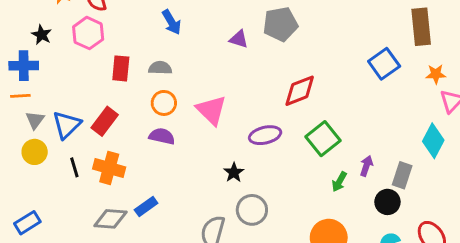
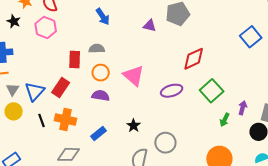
black star: (42, 35) -> (14, 21), moved
red rectangle: (121, 68) -> (75, 59), moved
black star: (234, 172) -> (134, 126), moved
blue rectangle: (146, 207) -> (99, 134), moved

